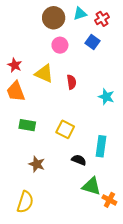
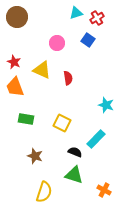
brown circle: (54, 18) -> (17, 17), moved
cyan star: (106, 97) -> (106, 105), moved
cyan rectangle: (101, 146) -> (96, 139), turned 36
green triangle: (92, 186) -> (74, 175), moved
yellow semicircle: (25, 202) -> (44, 192), moved

